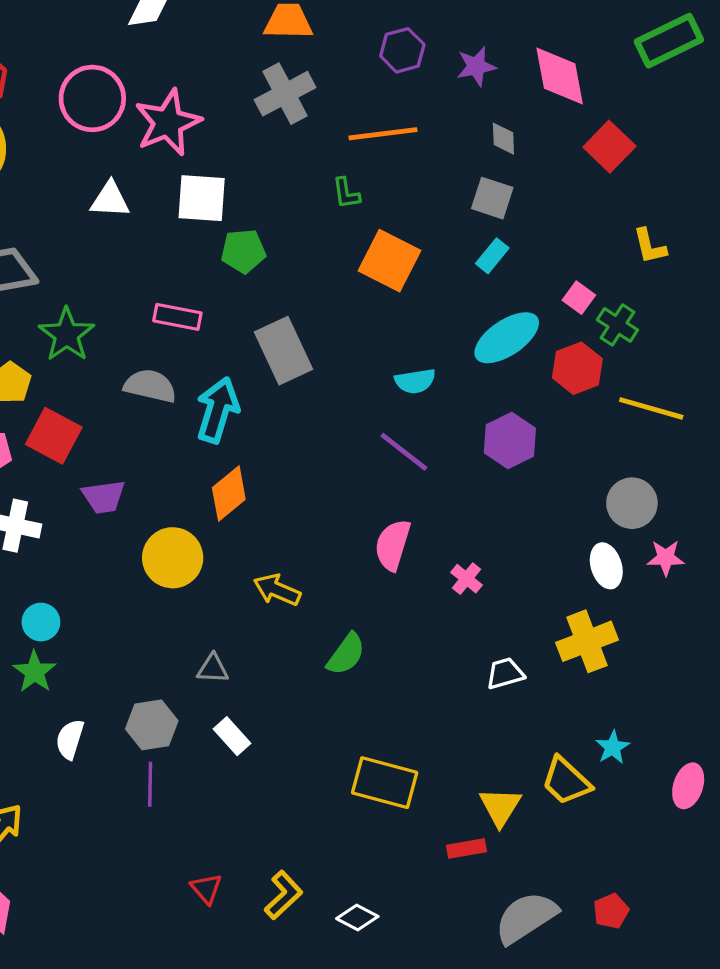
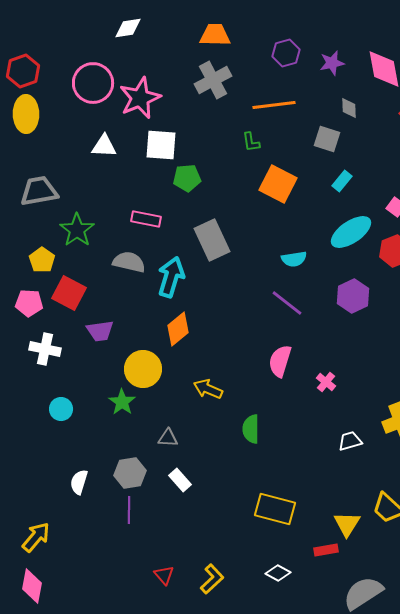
gray square: (492, 198) -> (327, 139), moved
green semicircle: (346, 654) -> (251, 429), turned 144
green star: (35, 672) -> (122, 402), moved
white diamond: (357, 918) -> (278, 573), moved

